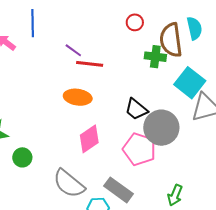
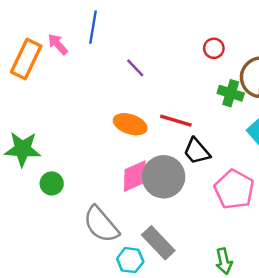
red line: (90, 64) -> (176, 121), moved
gray circle: (161, 128) -> (164, 177), moved
pink pentagon: (139, 149) -> (234, 189), moved
green arrow: (175, 195) -> (224, 261), turned -45

